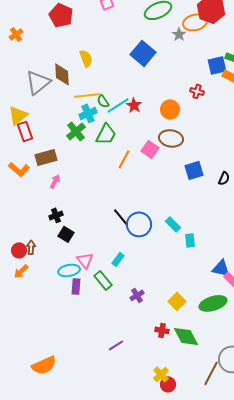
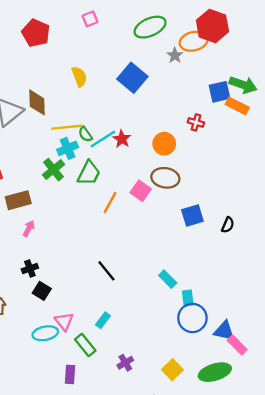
yellow semicircle: (86, 58) -> (79, 77), moved
blue circle: (139, 224) -> (192, 318), moved
purple rectangle: (76, 286) -> (70, 374), moved

